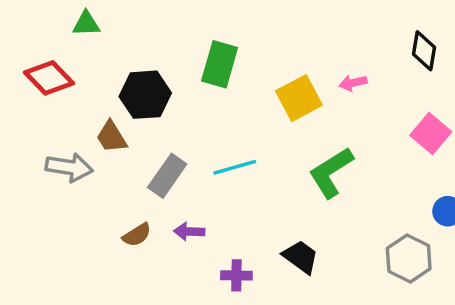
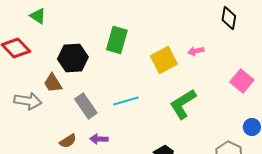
green triangle: (86, 24) -> (38, 16), turned 36
black diamond: (424, 51) -> (229, 18), moved
gray rectangle: (167, 176) -> (86, 106), turned -70

